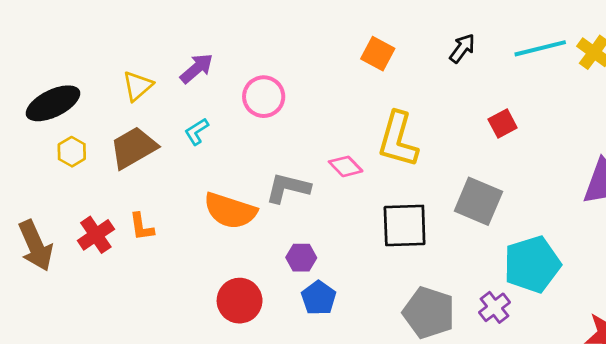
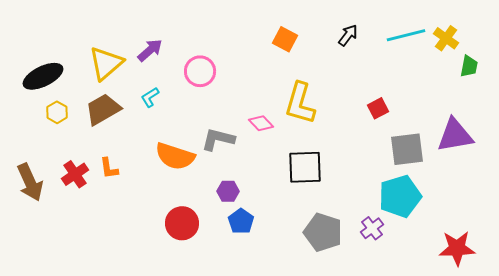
yellow triangle: (138, 86) -> (106, 63), size x1.5
red square: (503, 123) -> (378, 108), moved
gray square: (478, 201) -> (407, 149), moved, turned -30

